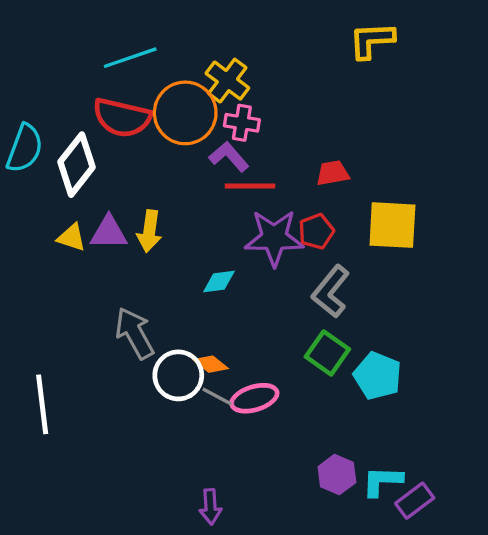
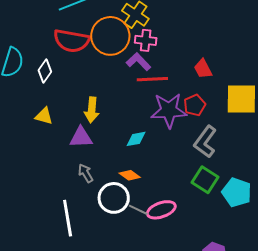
white diamond: (77, 165) -> (45, 71), size x0.6
red trapezoid: (333, 173) -> (203, 69), turned -105
purple triangle: (109, 233) -> (81, 137), moved
gray arrow: (135, 333) -> (86, 173), size x0.6
orange diamond: (211, 364) -> (130, 175), moved
white line: (42, 404) -> (68, 218), moved

